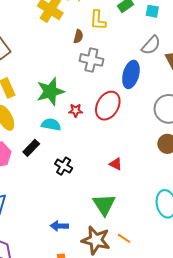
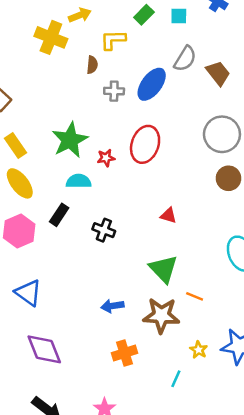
yellow L-shape: (98, 20) -> (113, 40), turned 95
gray cross: (91, 60) -> (114, 91), size x0.7
blue ellipse: (131, 74) -> (152, 84), moved, turned 32
orange line: (124, 238) -> (195, 296), moved

